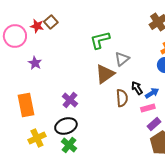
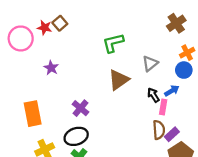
gray triangle: (122, 59) -> (150, 64), moved
purple star: (35, 63) -> (51, 68), moved
blue arrow: (152, 93) -> (172, 91), moved
brown semicircle: (122, 98) -> (159, 130), moved
pink rectangle: (148, 108) -> (163, 107), moved, turned -64

